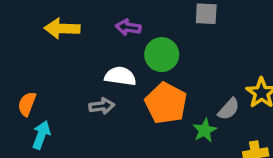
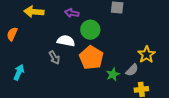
orange semicircle: (27, 104) -> (12, 34), moved
gray arrow: (102, 106) -> (54, 57), turned 64
gray semicircle: (229, 109) -> (132, 70), moved

